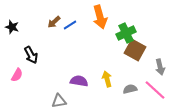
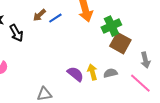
black arrow: (31, 55) -> (16, 33), moved
purple semicircle: (79, 81) -> (75, 74), moved, turned 30
gray semicircle: (130, 89) -> (110, 73), moved

